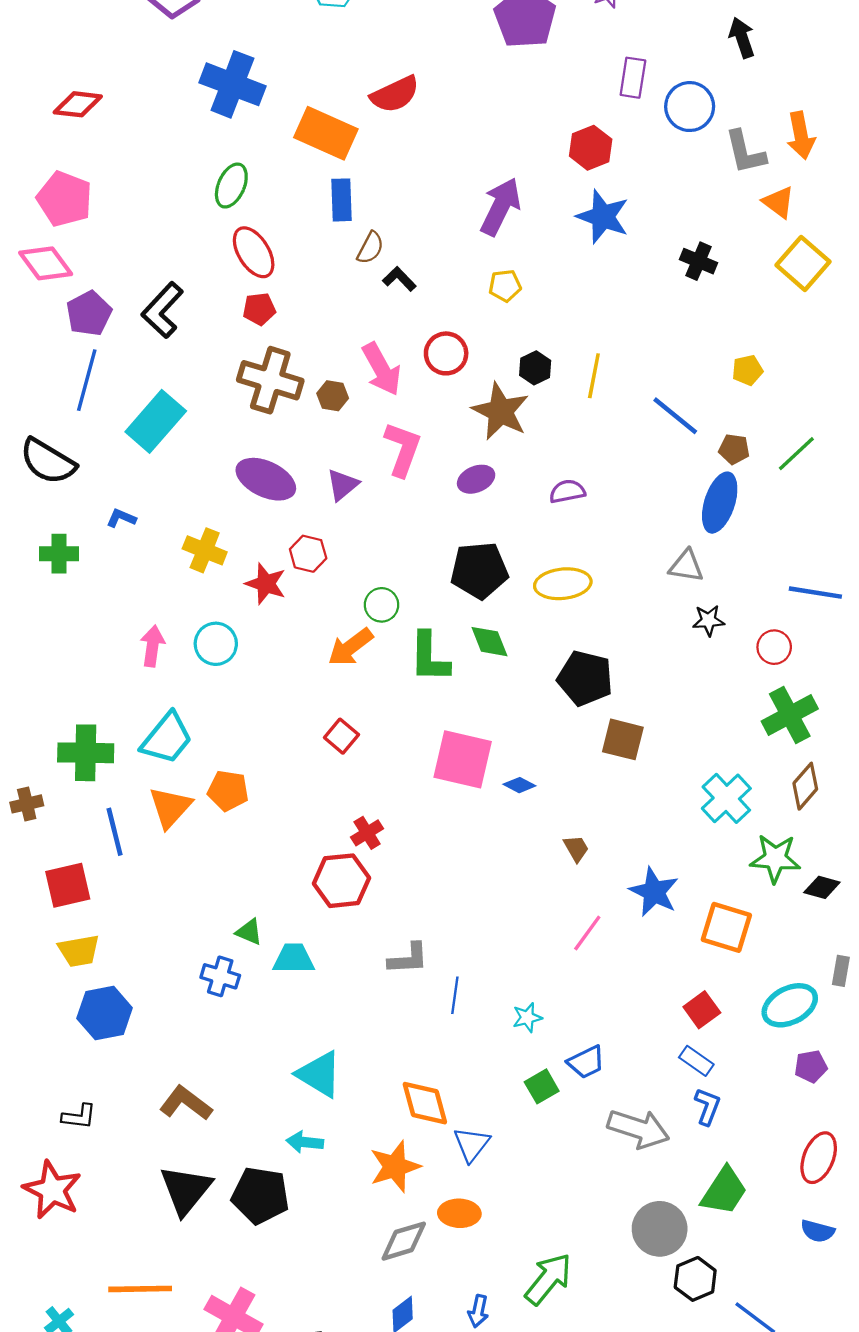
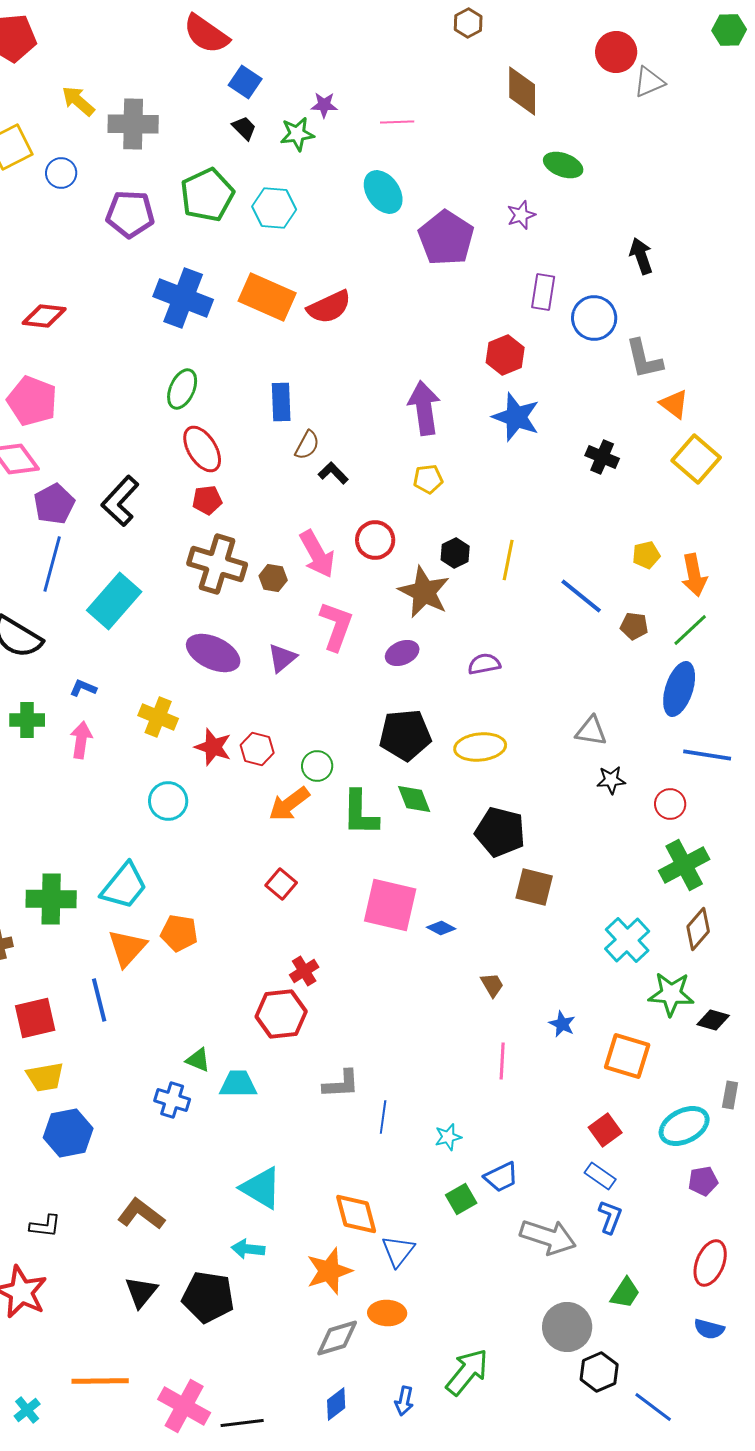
orange rectangle: (326, 133) -> (267, 297), moved
orange arrow: (801, 135) -> (694, 575), moved
purple arrow: (501, 207) -> (424, 408), turned -34
blue ellipse: (720, 503) -> (679, 689), moved
red hexagon: (308, 554) -> (257, 749), moved
pink arrow: (152, 646) -> (81, 740), moved
blue line: (115, 832) -> (99, 1000), moved
blue star: (654, 892) -> (562, 1024), size x0.6
pink line: (587, 933) -> (502, 1061), turned -33
black triangle: (186, 1190) -> (141, 1292), size x0.7
green trapezoid: (724, 1191) -> (625, 1293), size x0.7

